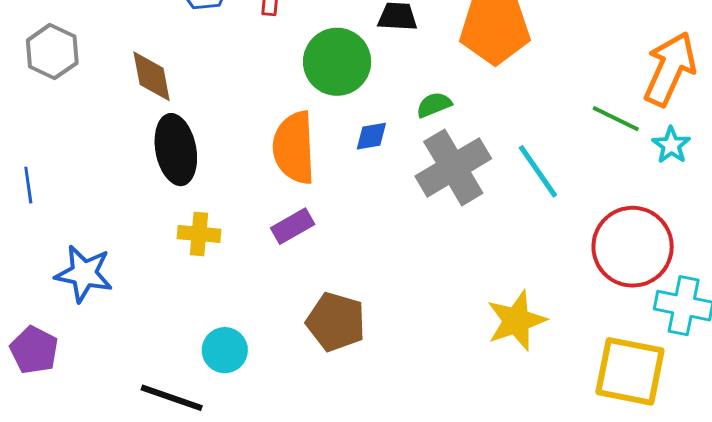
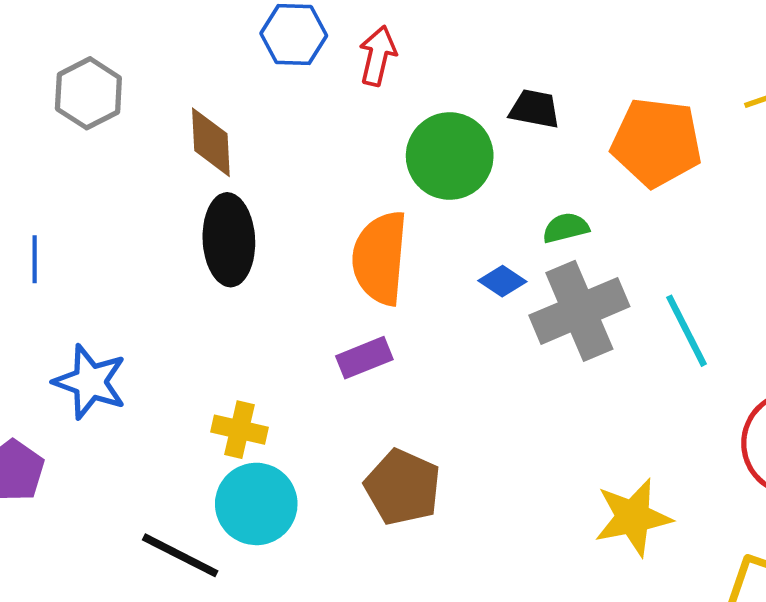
blue diamond: (371, 136) -> (502, 281), moved, turned 36
yellow cross: (199, 234) -> (240, 430), moved
cyan circle: (225, 350) -> (256, 504), size x1.4

